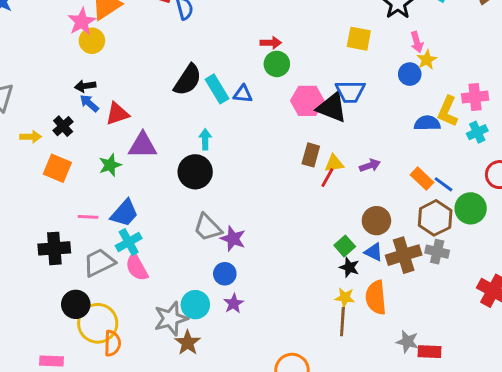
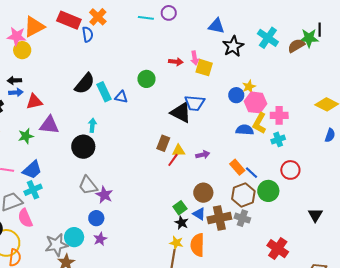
pink star: (82, 22) -> (17, 36), turned 30
pink arrow: (417, 42) -> (195, 58), moved
red arrow: (271, 43) -> (176, 62), moved
pink hexagon: (307, 101) -> (256, 102), moved
blue arrow: (89, 103) -> (16, 92), turned 128
pink semicircle: (137, 267) -> (25, 218), moved

